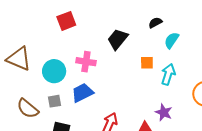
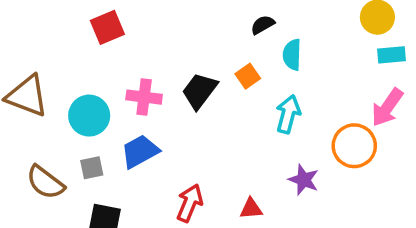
black trapezoid: (118, 39) -> (200, 91), moved
cyan semicircle: (172, 40) -> (292, 55), turned -30
orange square: (147, 63) -> (248, 76), moved, turned -32
purple star: (164, 112) -> (304, 180), moved

